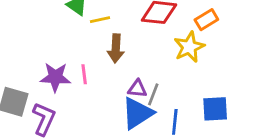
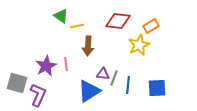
purple star: (55, 77) -> (46, 66), turned -30
blue triangle: (137, 113) -> (89, 91), moved
blue line: (175, 122) -> (128, 85), moved

